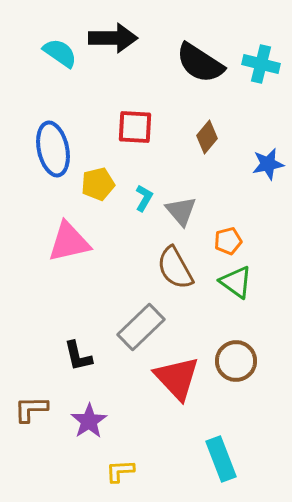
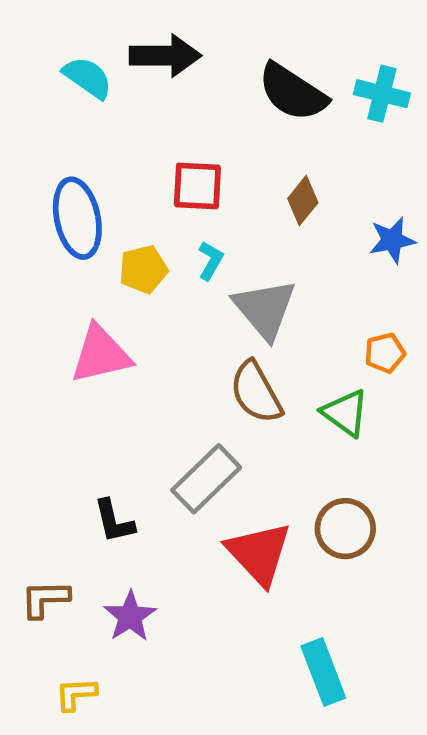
cyan L-shape: (144, 198) -> (211, 261), moved
gray triangle: (181, 211) -> (265, 309), size x1.4
orange pentagon: (228, 241) -> (385, 353), moved
yellow L-shape: (120, 471) -> (76, 694), moved

